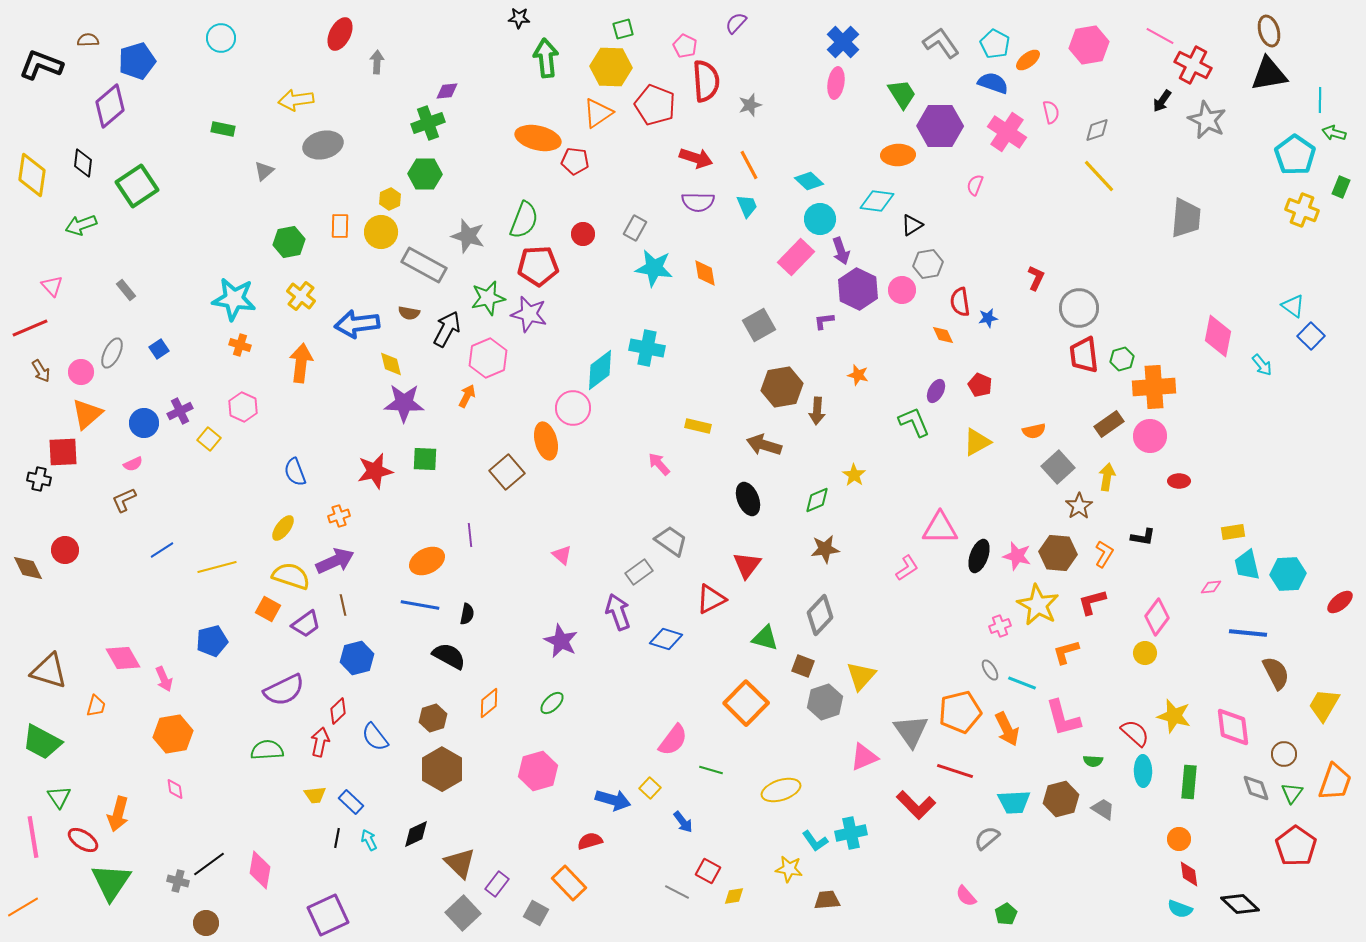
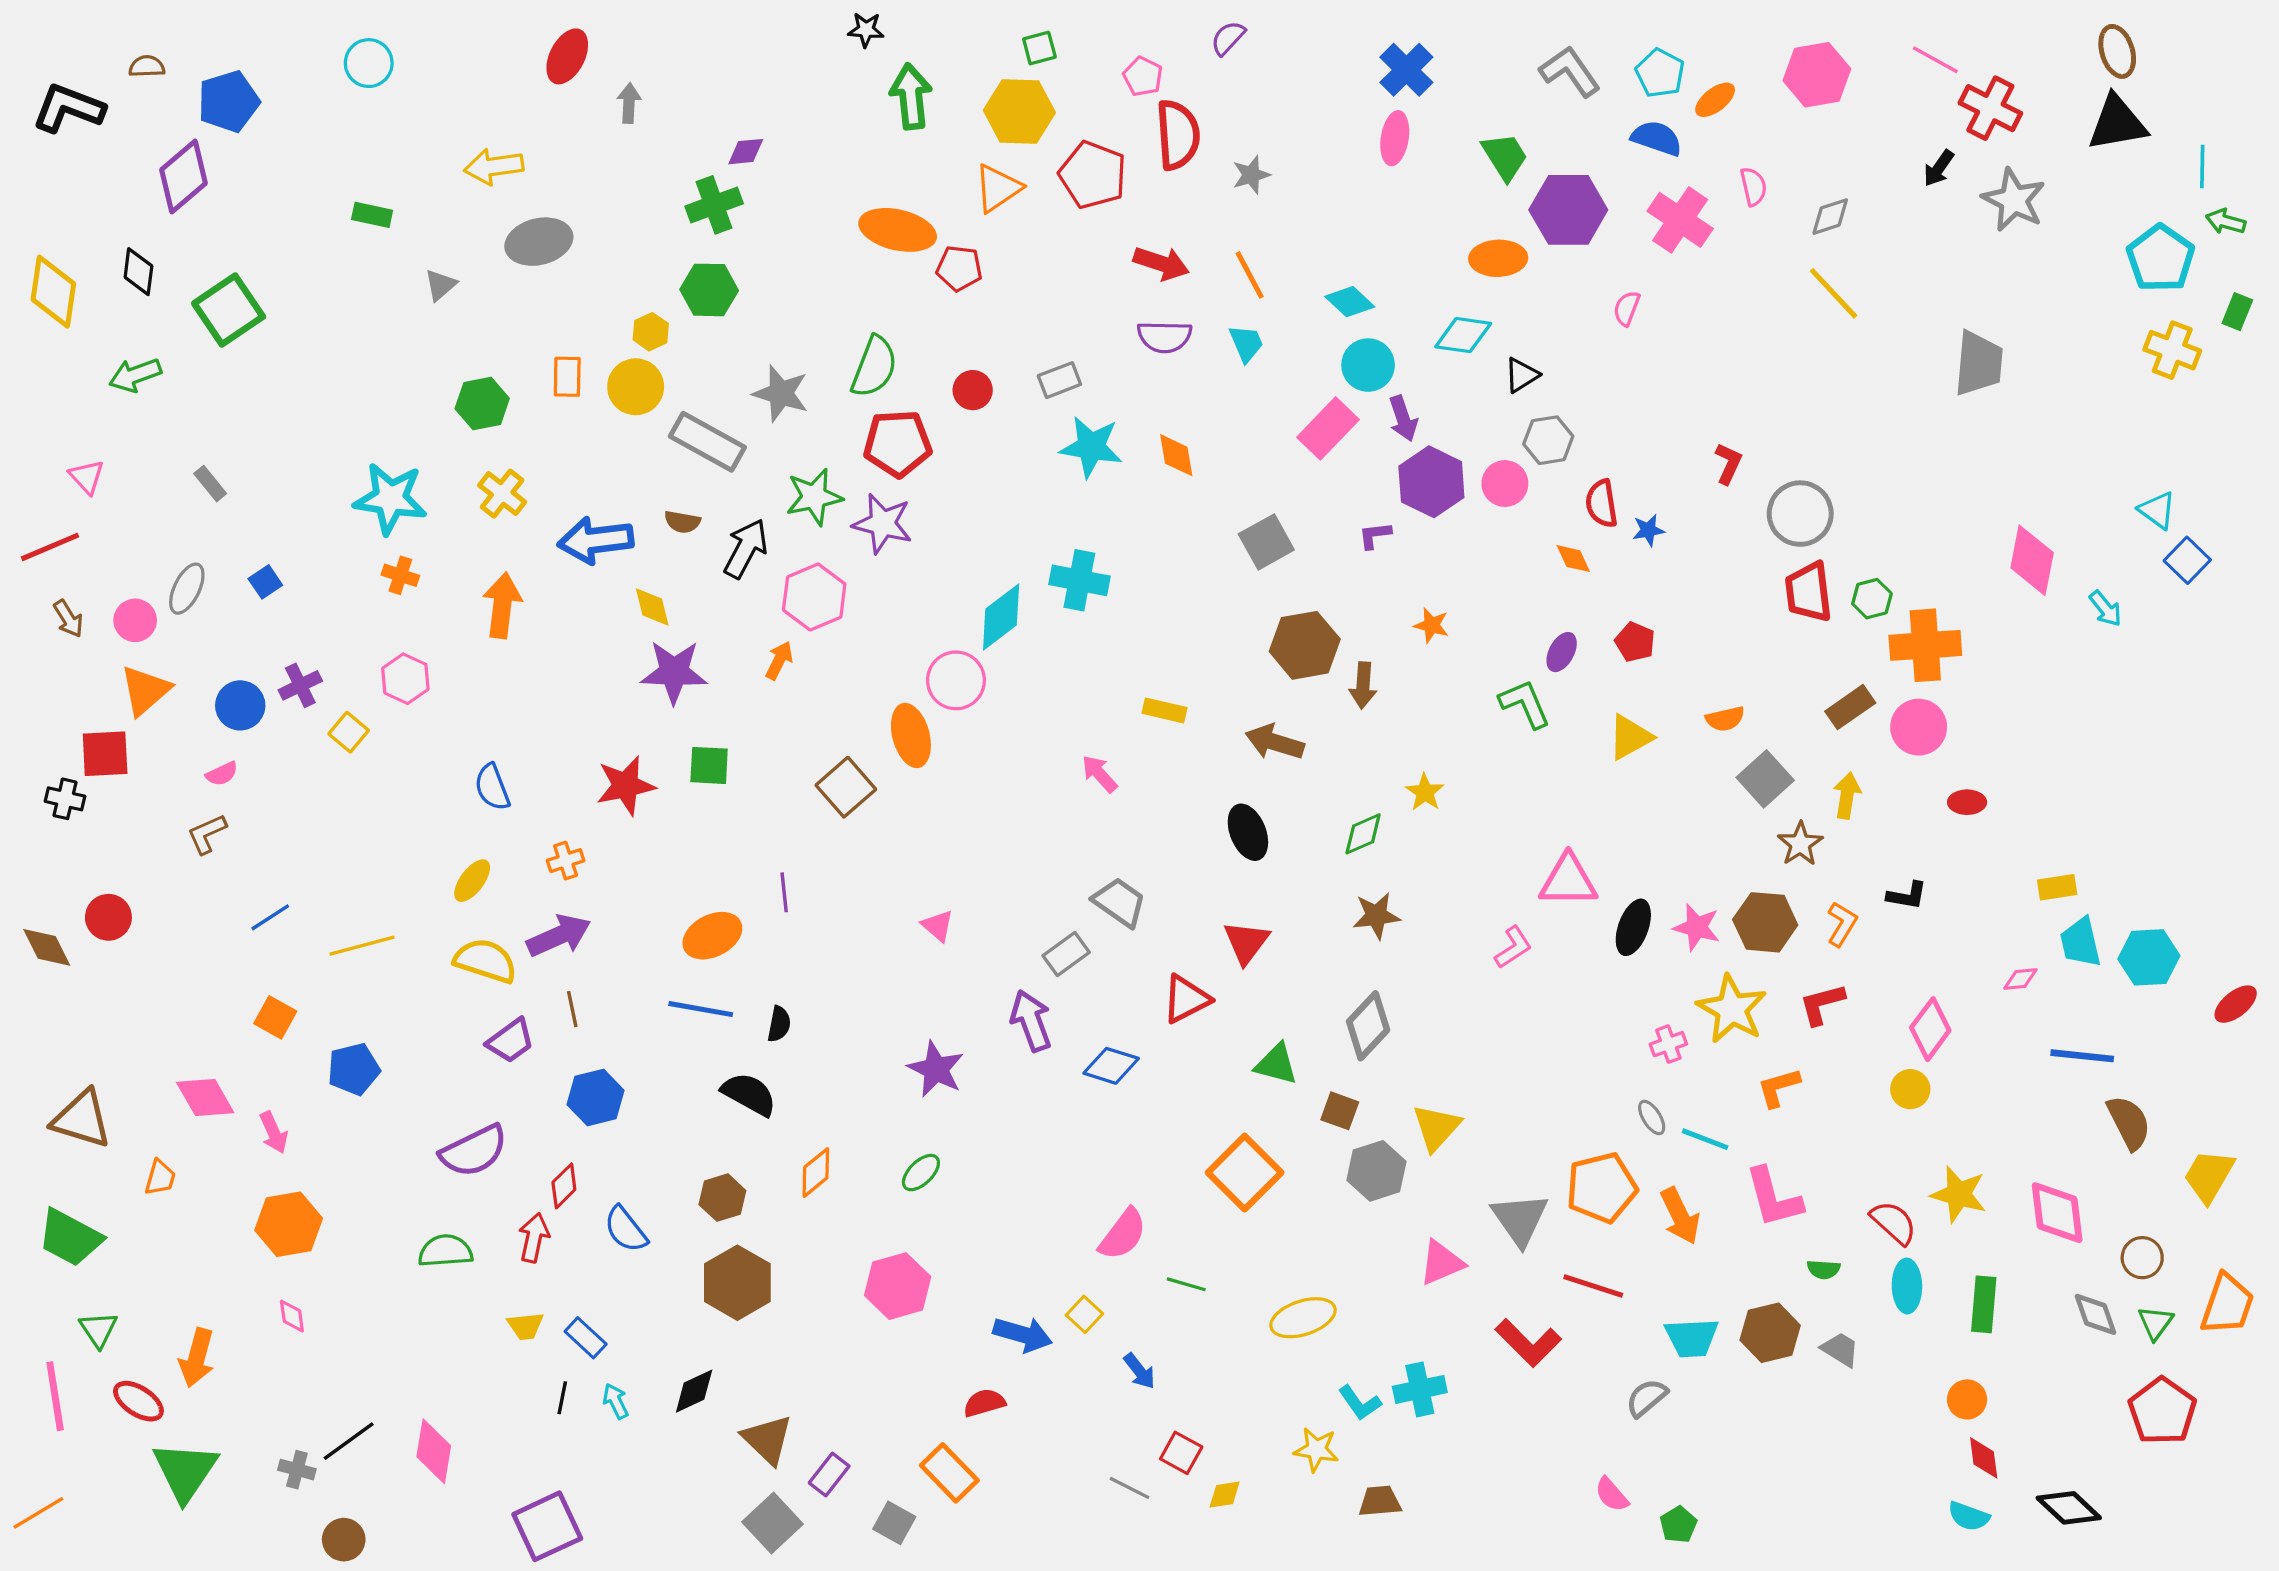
gray rectangle: (635, 228) -> (1059, 380), turned 40
orange square: (268, 609) -> (275, 1017), moved

